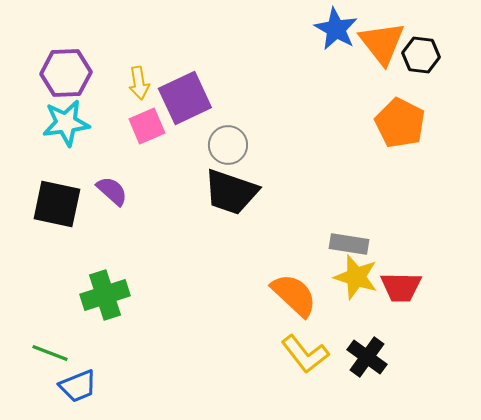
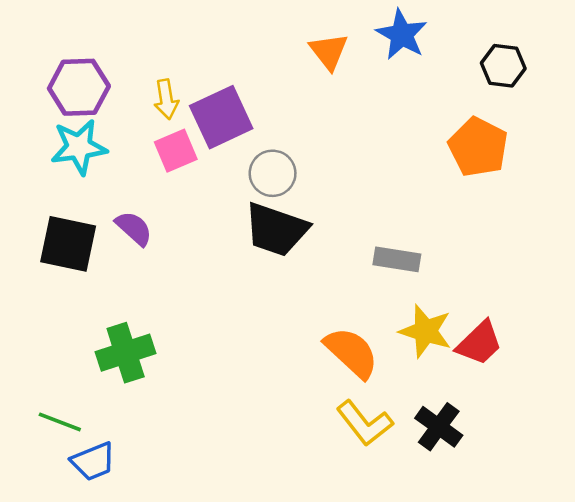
orange triangle: (382, 43) -> (329, 51), moved, size x0.7
gray rectangle: (349, 244) -> (397, 259), moved
red trapezoid: (401, 287) -> (479, 343), turned -45

